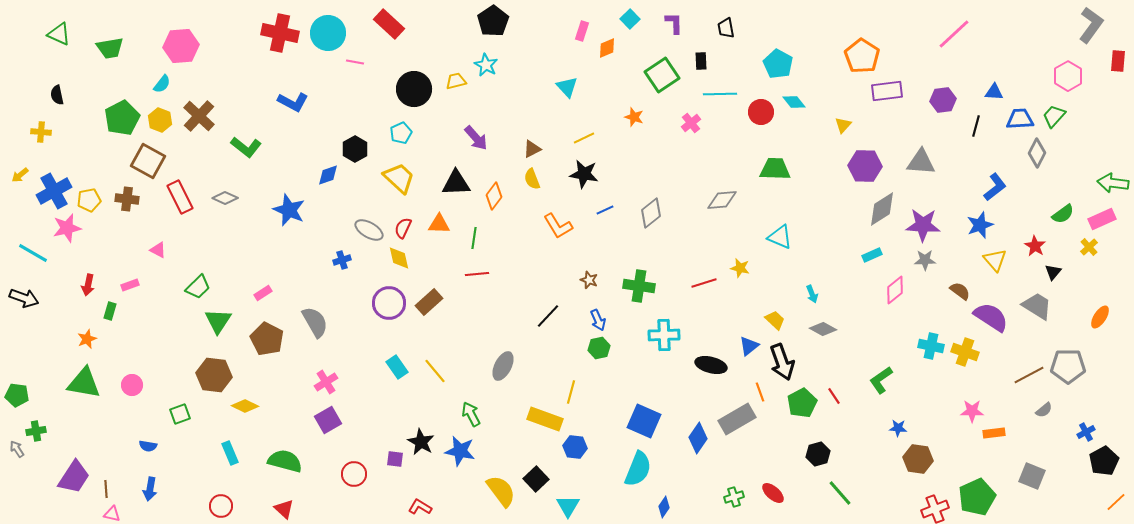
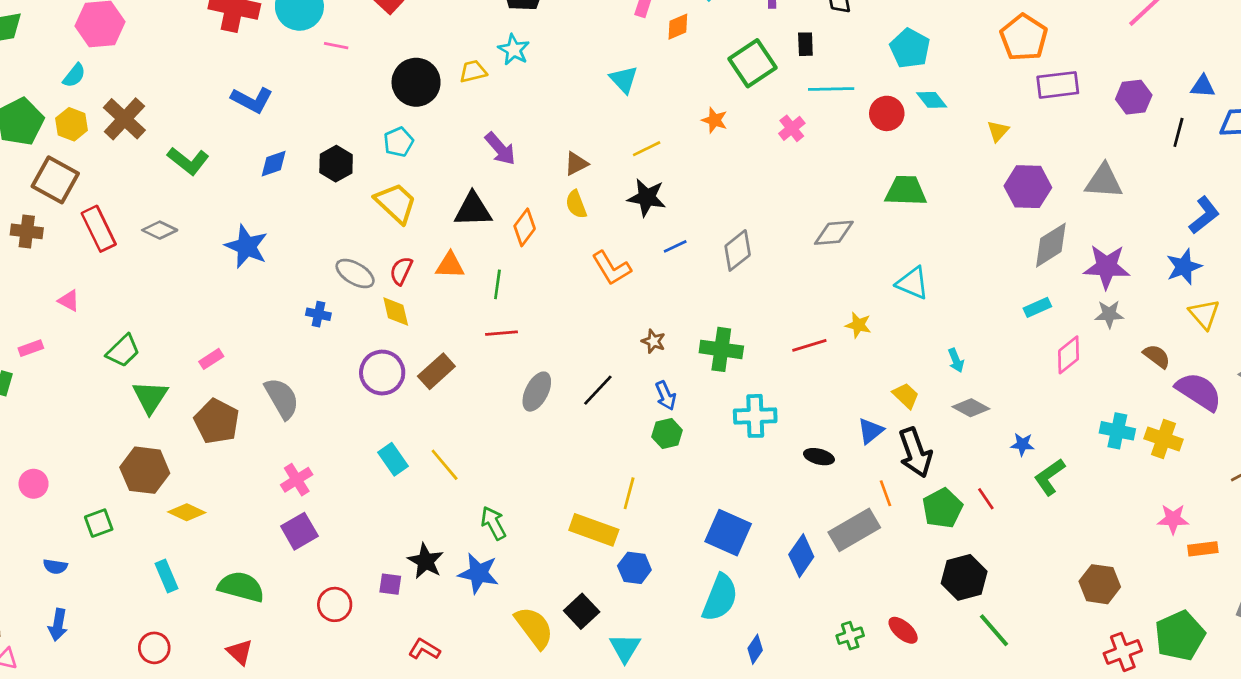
blue diamond: (328, 175) -> (274, 164), moved
blue cross: (342, 260) -> (318, 314), turned 30
black ellipse: (711, 365) -> (819, 457), size x0.7
gray ellipse: (503, 366) -> (537, 392), moved
blue star: (898, 428) -> (1022, 444), moved
black hexagon: (818, 454) -> (964, 577), size x1.4

